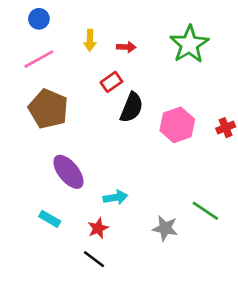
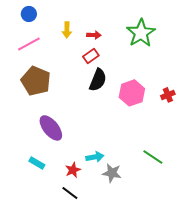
red rectangle: (111, 82) -> (91, 56), moved
cyan arrow: (115, 197) -> (95, 157), moved
gray star: (165, 228) -> (112, 173), moved

